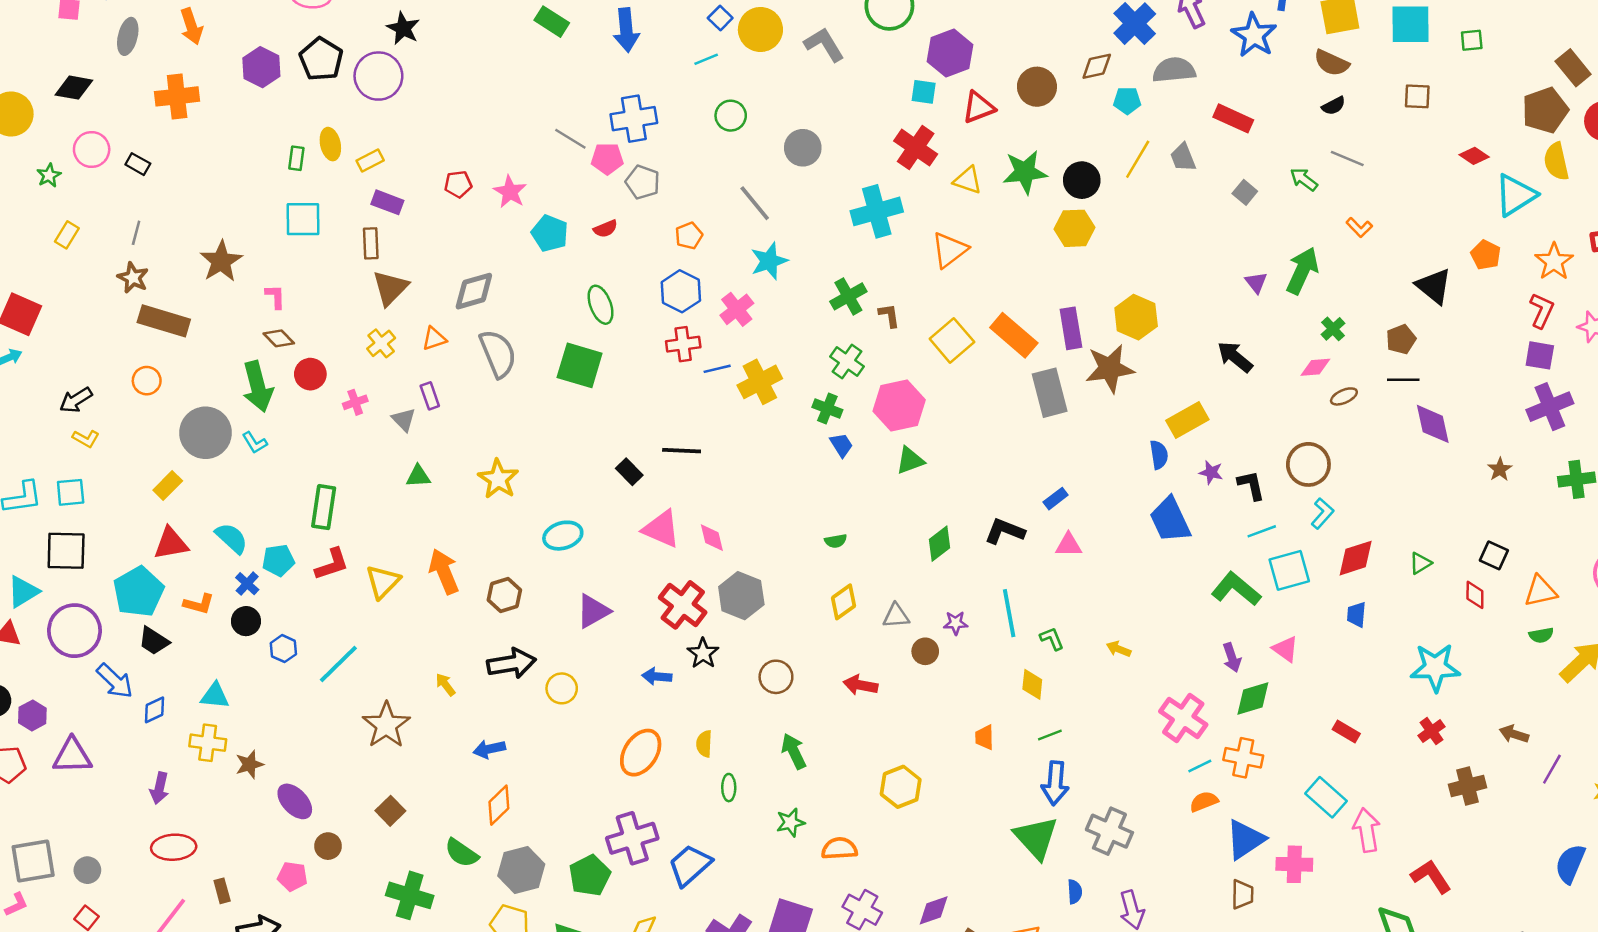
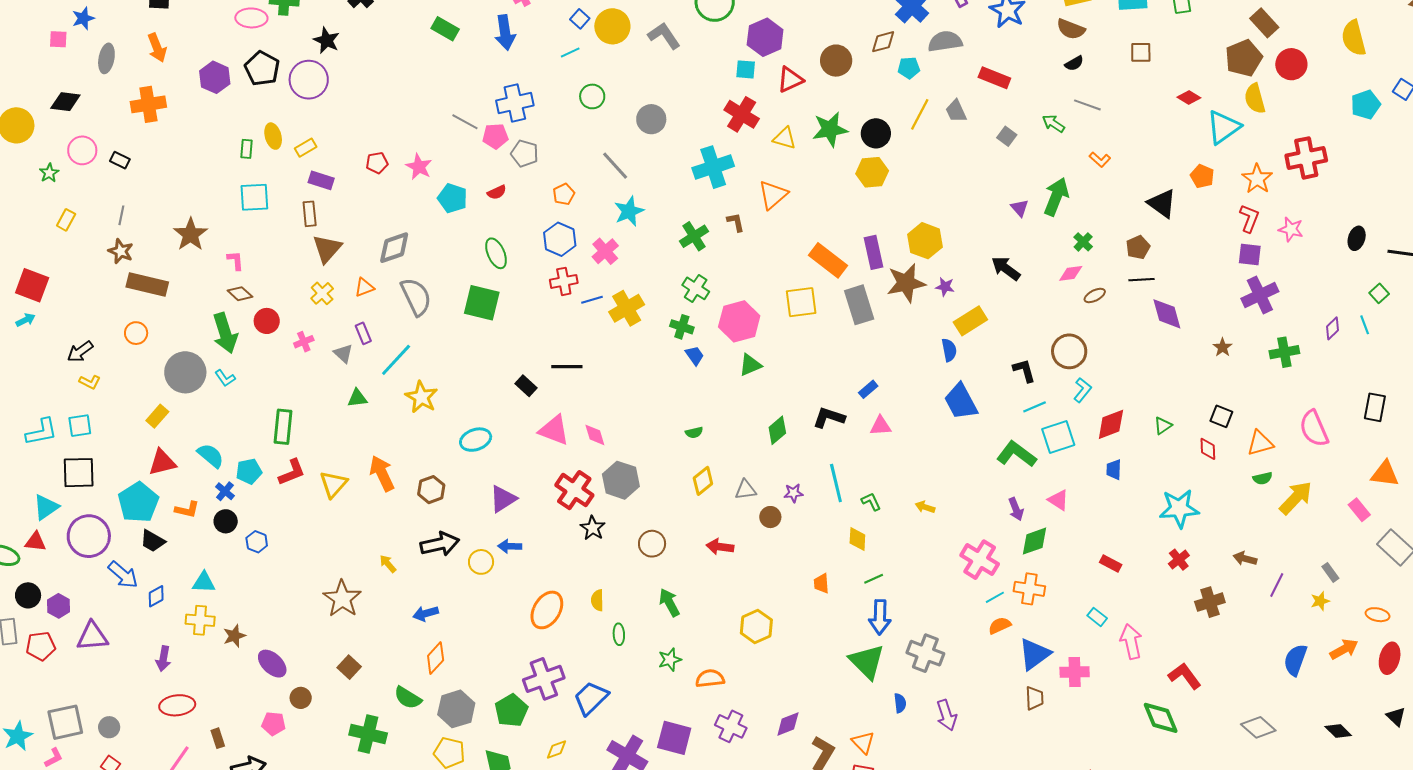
brown L-shape: (889, 315) -> (736, 222), moved
yellow square: (952, 340) -> (801, 302), moved, turned 36
purple star: (1211, 472) -> (945, 287), moved
cyan line: (338, 664) -> (396, 360), moved
blue arrow: (657, 676) -> (510, 546), moved
cyan rectangle: (1326, 797) -> (1097, 617), size x0.6

